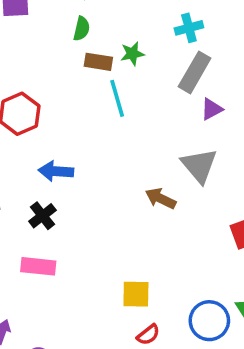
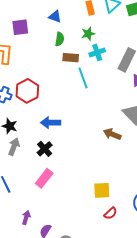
cyan cross: (189, 28) -> (97, 52), moved
green star: (132, 54) -> (88, 34), moved
pink rectangle: (38, 266) -> (44, 178), turned -54

